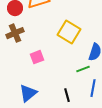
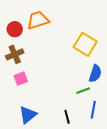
yellow square: (69, 32) -> (85, 44), moved
pink square: (37, 57) -> (21, 79), moved

